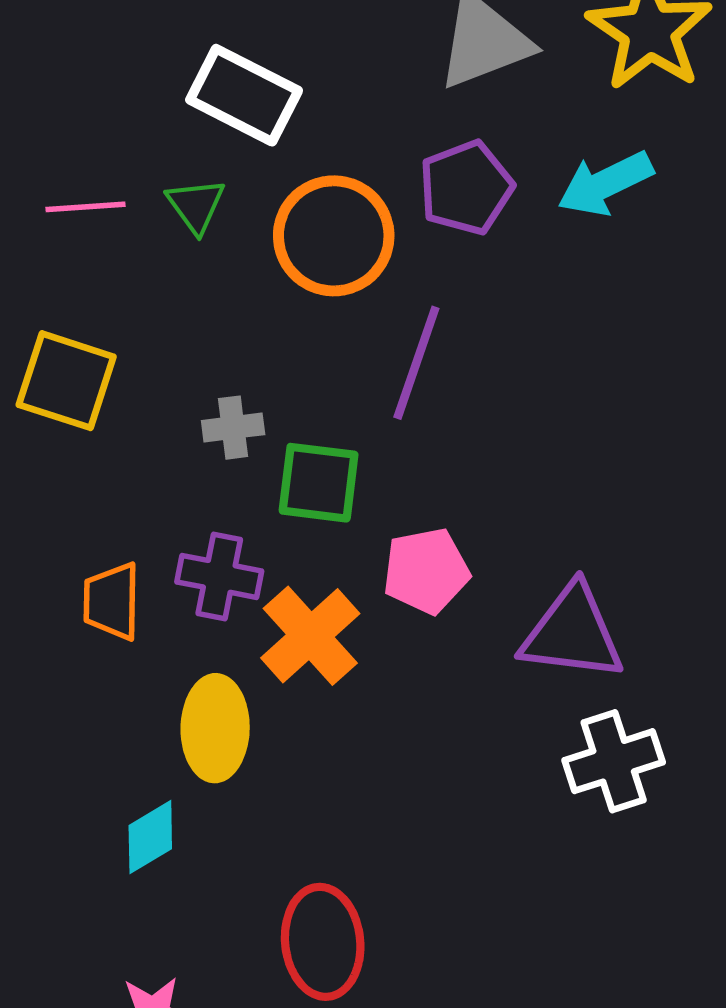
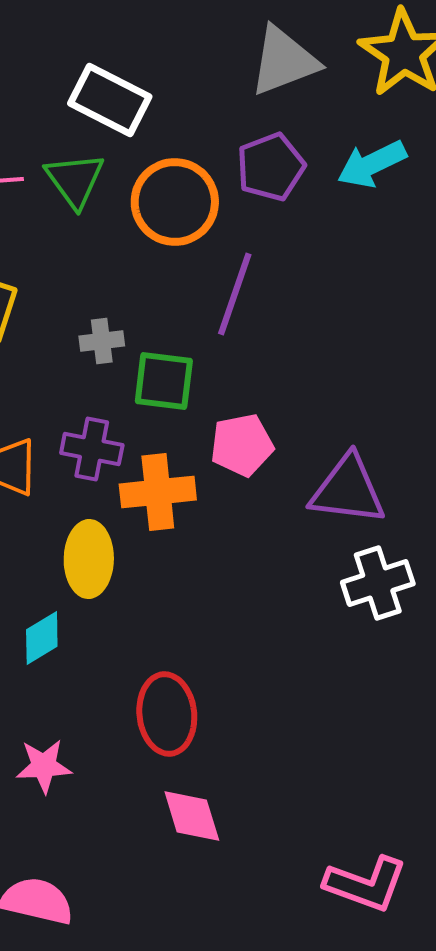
green triangle: (196, 206) -> (75, 180), size x1.4
orange cross: (310, 636) -> (158, 492), turned 36

